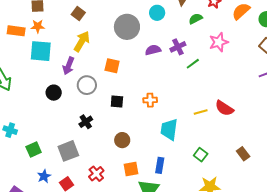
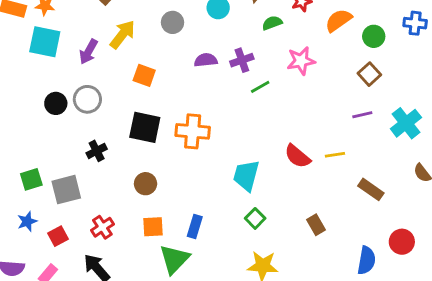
gray circle: (127, 27) -> (173, 22), size x0.6
yellow arrow: (82, 41) -> (122, 34), moved
purple arrow: (69, 66) -> (88, 52), moved
gray circle: (87, 85) -> (87, 99), moved
orange cross: (150, 100) -> (193, 131), size x1.6
black square: (117, 101) -> (145, 127), size x1.6
yellow line: (201, 112) -> (335, 155), moved
cyan trapezoid: (169, 129) -> (246, 175), moved
green square: (34, 150) -> (31, 179), moved

